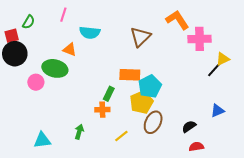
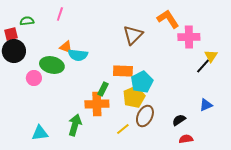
green semicircle: (29, 22) -> (27, 21), turned -128
cyan semicircle: (90, 33) -> (78, 55), moved
yellow triangle: (223, 59) -> (211, 56), turned -32
orange cross: (102, 110) -> (97, 104), size x1.6
green arrow: (79, 132) -> (75, 125), size x1.5
yellow line: (121, 136) -> (123, 129), moved

